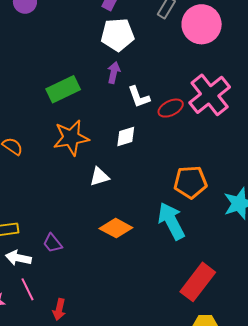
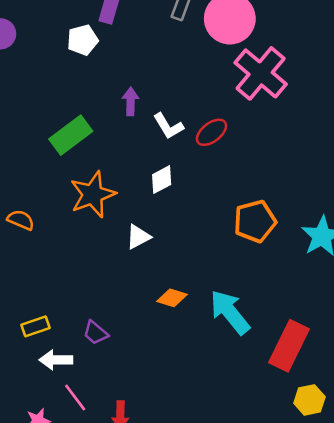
white pentagon: (118, 35) -> (83, 40), moved, size x0.7
pink cross: (210, 95) -> (261, 73), moved
cyan arrow: (171, 221) -> (230, 312), moved
orange diamond: (116, 228) -> (172, 298), size x0.7

